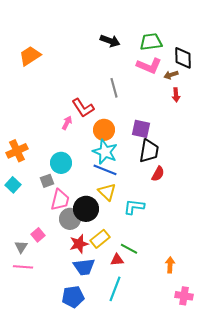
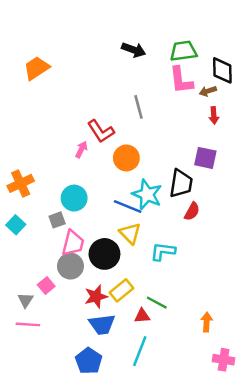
pink L-shape: (149, 66) -> (181, 80), turned 60
purple square: (141, 129) -> (205, 158), moved
cyan star: (105, 152) -> (147, 194), moved
gray circle: (70, 219) -> (70, 266), moved
blue pentagon: (73, 297) -> (89, 361), turned -30

